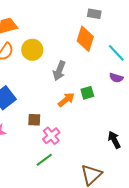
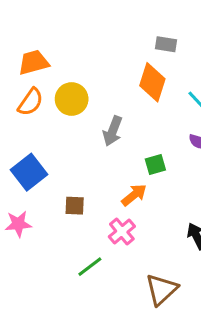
orange arrow: (66, 100) -> (134, 195), moved
pink cross: (51, 136) -> (122, 232), moved

